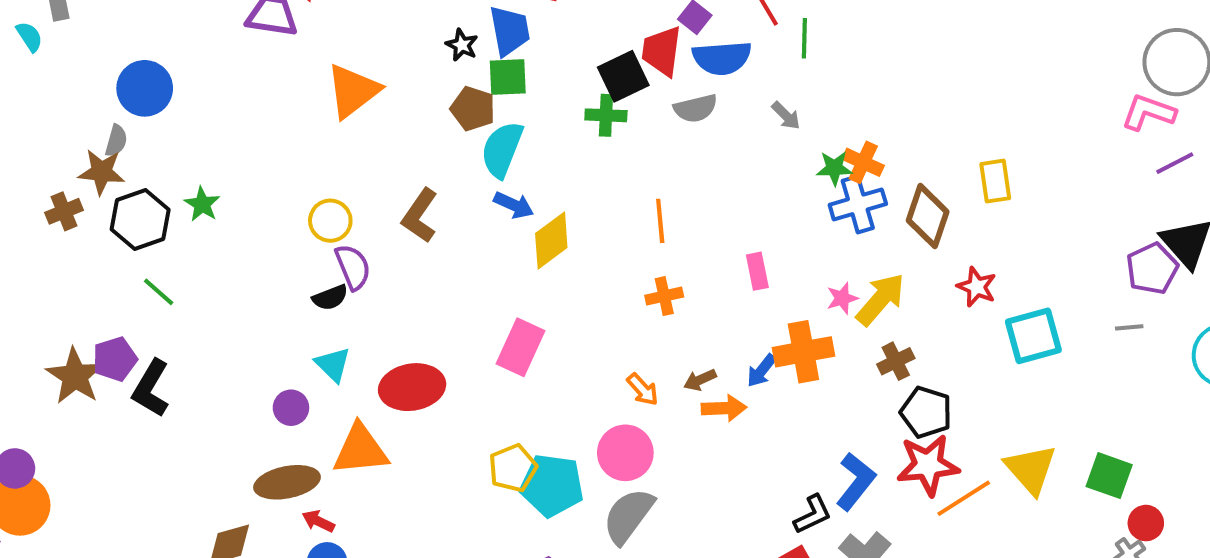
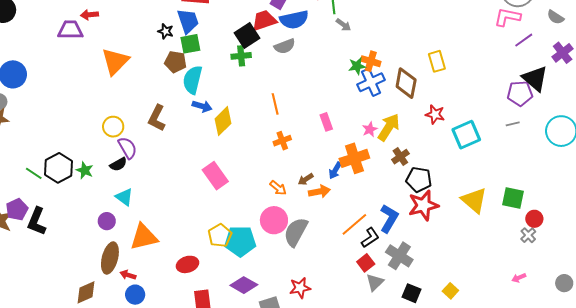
red trapezoid: (662, 51) -> (264, 20), turned 72
gray arrow: (786, 116) -> (344, 25), moved
green star: (202, 204) -> (85, 170), moved
black hexagon: (140, 220) -> (59, 168), moved
purple pentagon: (1152, 269) -> (520, 93), turned 30
pink rectangle: (520, 347) -> (215, 176), turned -52
red ellipse: (412, 387) -> (187, 264), moved, size x0.7
brown ellipse: (287, 482) -> (110, 258), turned -56
orange line: (964, 498) -> (354, 224), moved
gray semicircle: (628, 516) -> (296, 232), moved

